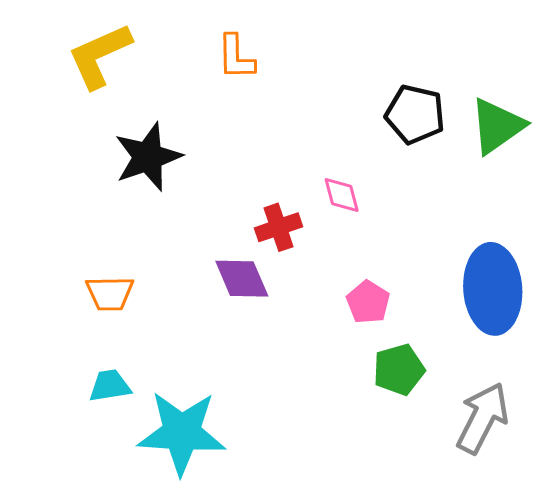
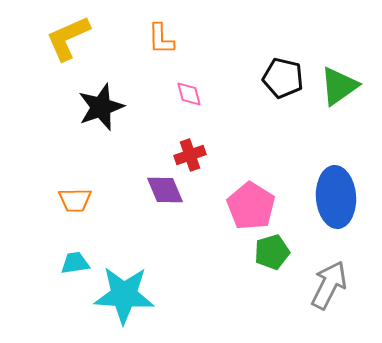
pink diamond: (342, 195) -> (189, 94), moved
pink pentagon: (368, 302) -> (251, 206), size x1.6

